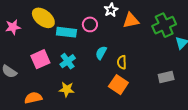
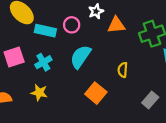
cyan semicircle: (101, 53) -> (81, 57), size x1.6
yellow semicircle: (122, 62) -> (123, 70), moved
gray rectangle: (166, 77) -> (150, 100), moved, turned -42

